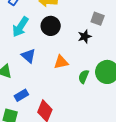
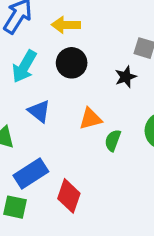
green semicircle: (84, 77) -> (113, 140), moved
blue rectangle: (21, 95) -> (31, 173), size x1.5

